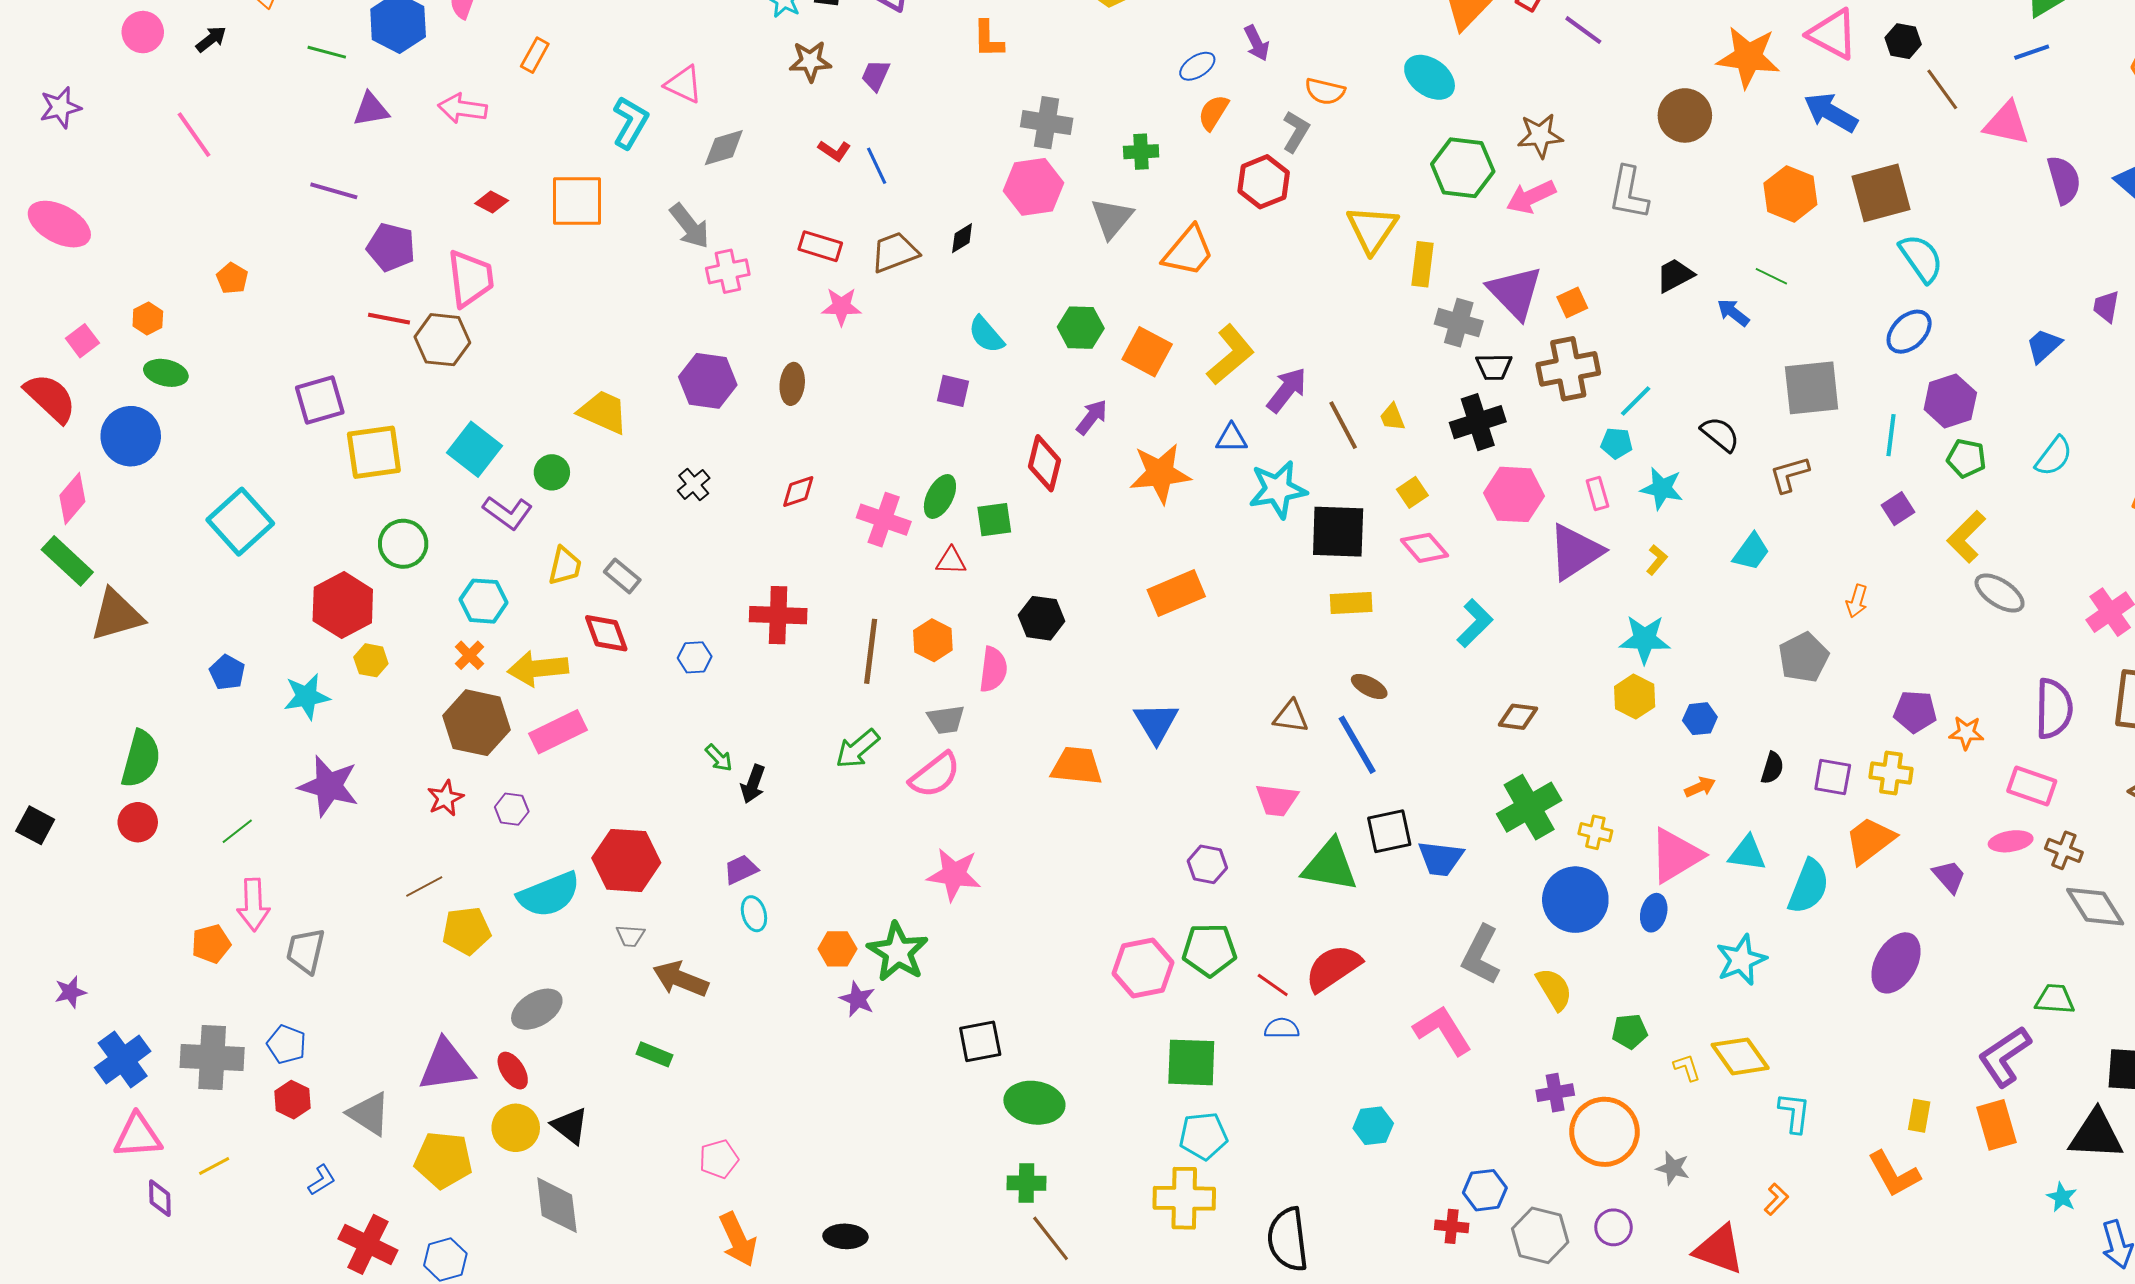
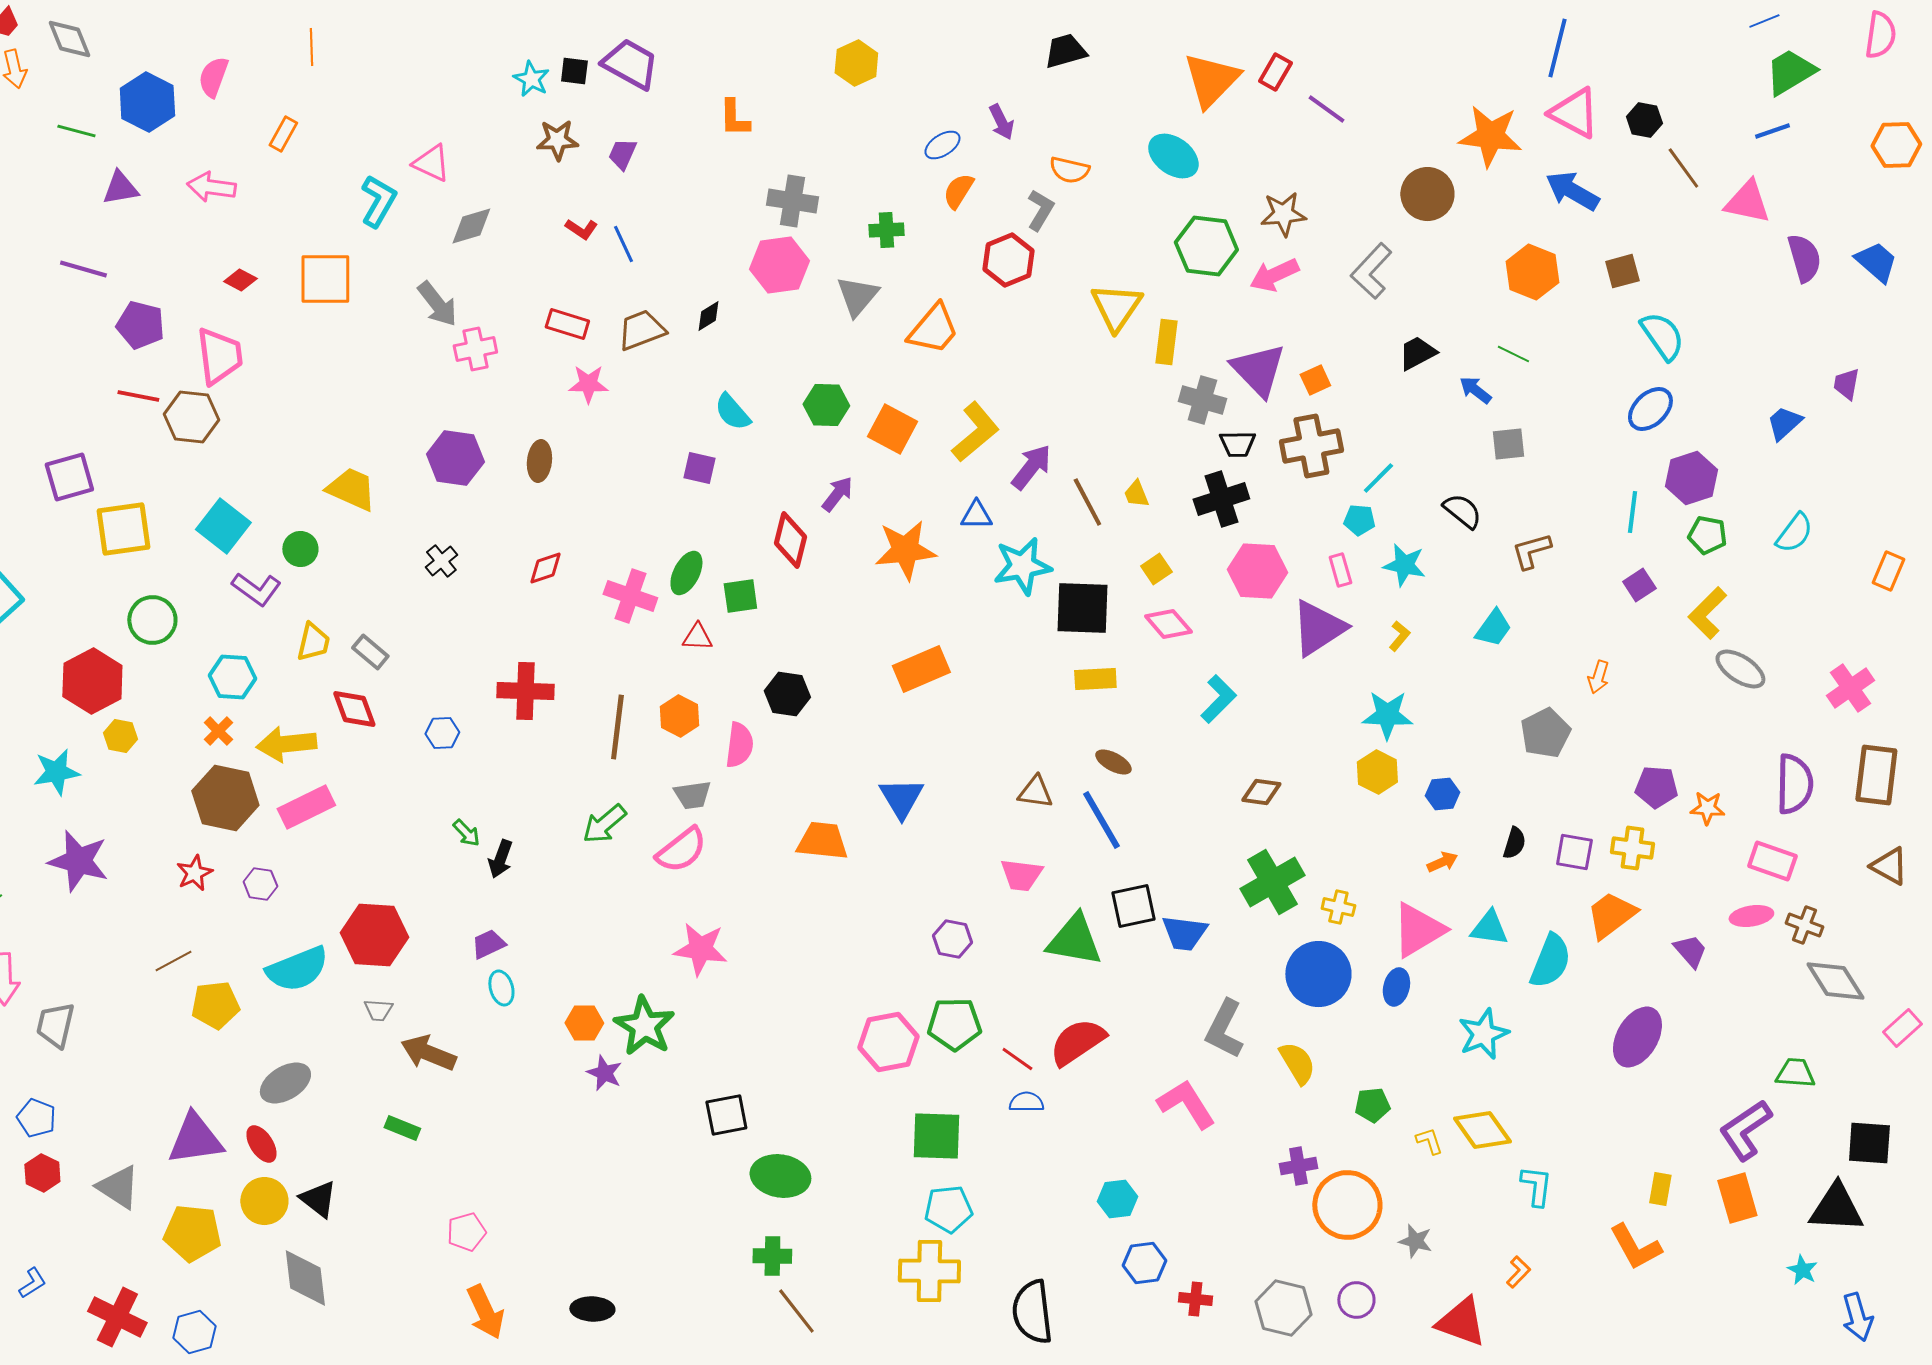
gray L-shape: (1629, 193) -> (1371, 271), turned 32
brown square: (1881, 193) -> (1622, 271), size x0.6
gray square: (1812, 388) -> (1508, 444), moved, size x0.6
blue L-shape: (322, 1180) -> (32, 1283), moved
blue hexagon: (1485, 1190) -> (1144, 1263), moved

